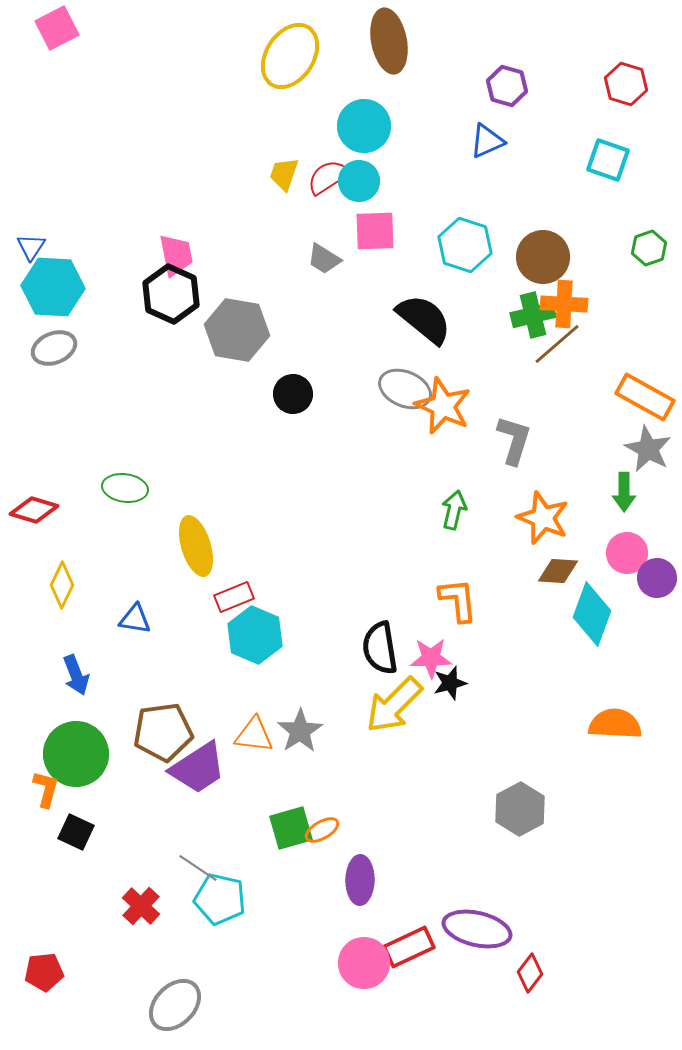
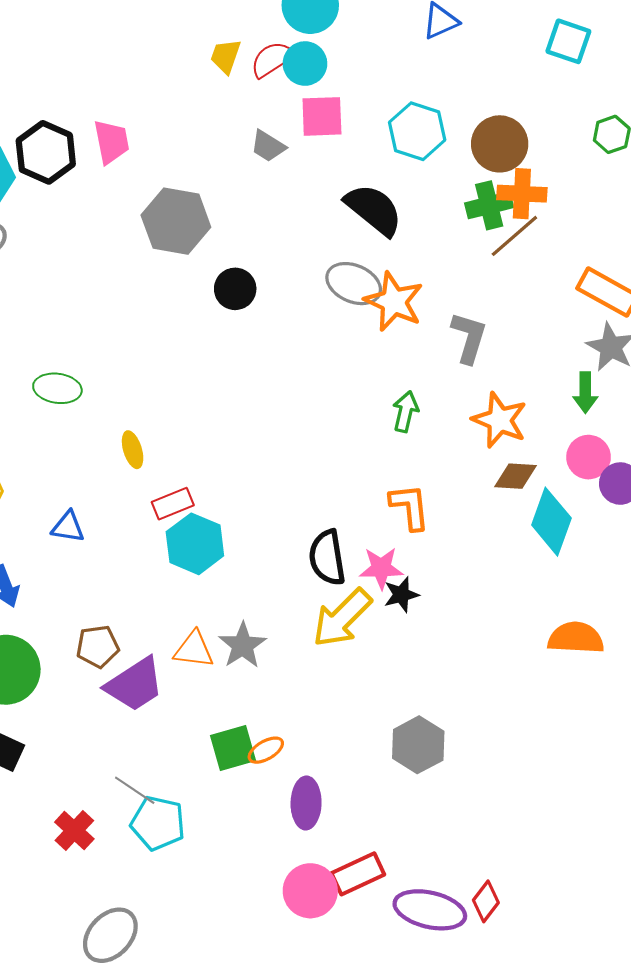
black hexagon: (171, 294) -> (46, 152), moved
yellow ellipse: (196, 546) -> (133, 450), size x0.6
brown pentagon: (163, 732) -> (98, 646), size x0.7
gray hexagon: (520, 809) -> (418, 745), moved
purple ellipse: (477, 929) -> (430, 910), moved

